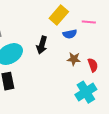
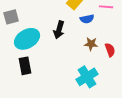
cyan cross: (86, 92) -> (87, 77), moved

